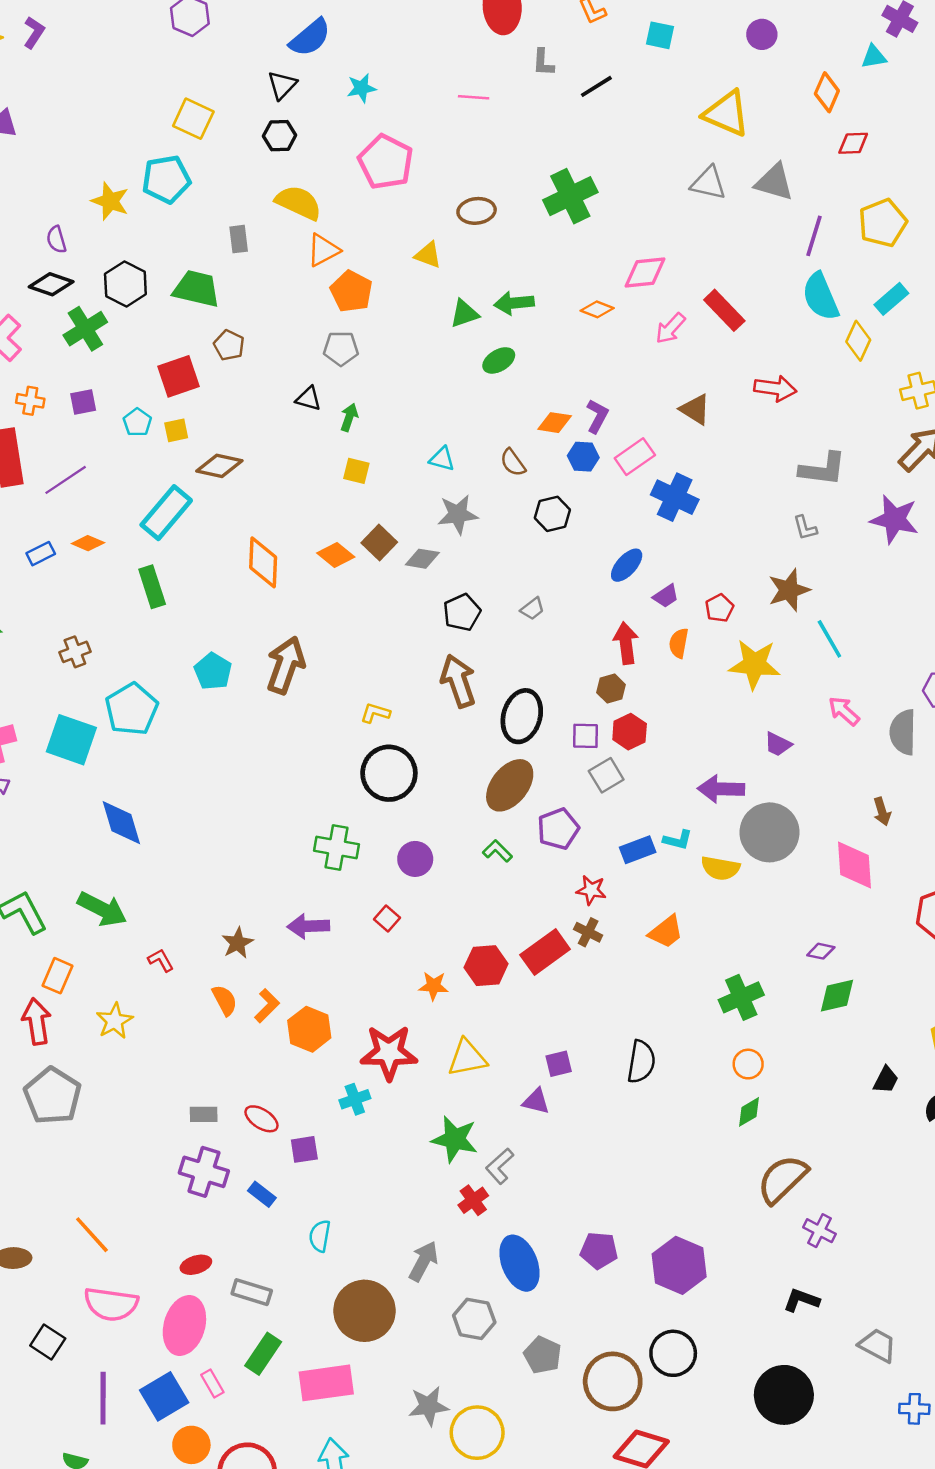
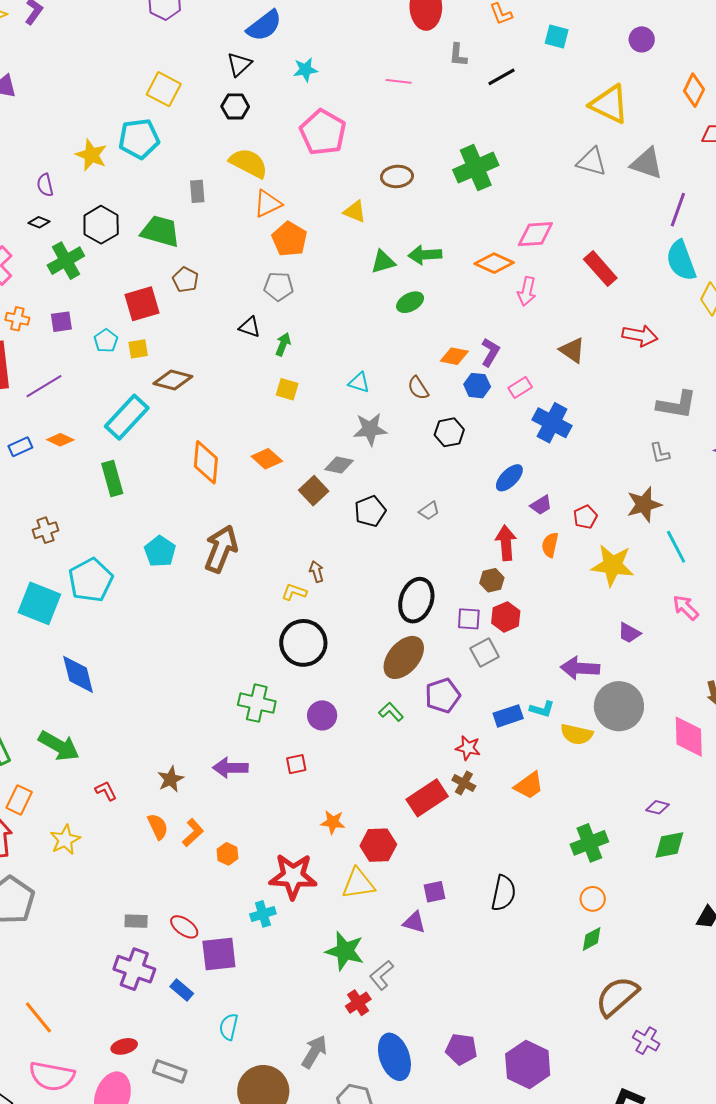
black diamond: (51, 284) -> (39, 222), size x0.6
orange diamond: (597, 309) -> (494, 263), size x1.4
pink arrow: (670, 328) -> (527, 291), moved, turned -32
pink rectangle: (635, 457) -> (520, 388), size x0.7
brown square: (379, 542) -> (314, 491), moved
brown arrow: (458, 681) -> (317, 572), moved, size x0.5
red square: (387, 918) -> (296, 764), turned 35
red hexagon: (486, 966) -> (378, 845), moved
orange hexagon: (309, 1029) -> (227, 854), size x0.6
purple square: (304, 1149) -> (219, 954), size x1.5

